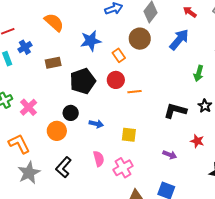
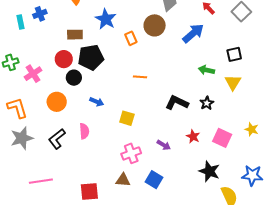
blue star: (91, 41) -> (106, 19), turned 30
brown rectangle: (53, 63) -> (75, 35), moved
green arrow: (199, 73) -> (206, 70), turned 77
red circle: (116, 80) -> (64, 59), moved
black circle: (71, 113) -> (74, 78), moved
pink semicircle: (99, 159) -> (84, 131), moved
pink cross: (123, 168) -> (131, 153), moved

